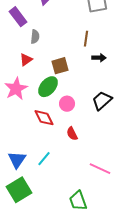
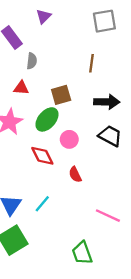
black arrow: (99, 58) -> (107, 102), moved, size x1.5
red triangle: (26, 60) -> (21, 88), turned 40
black trapezoid: (102, 101) -> (110, 136), turned 70

